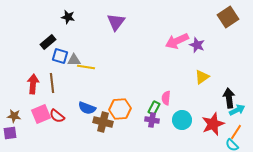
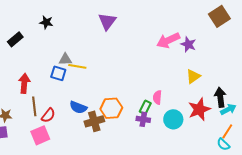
black star: (68, 17) -> (46, 22), moved
black rectangle: (48, 42) -> (15, 39), moved
blue square: (60, 56) -> (58, 73), moved
brown line: (52, 83) -> (34, 106), moved
pink square: (41, 114) -> (40, 135), moved
red semicircle: (57, 116) -> (48, 115), turned -91
brown cross: (103, 122) -> (94, 121), turned -30
red star: (213, 124) -> (199, 109), moved

